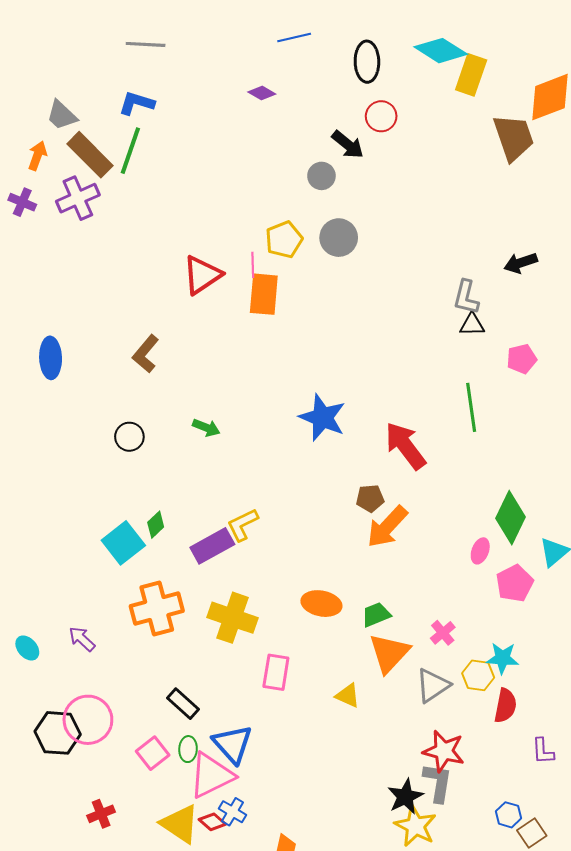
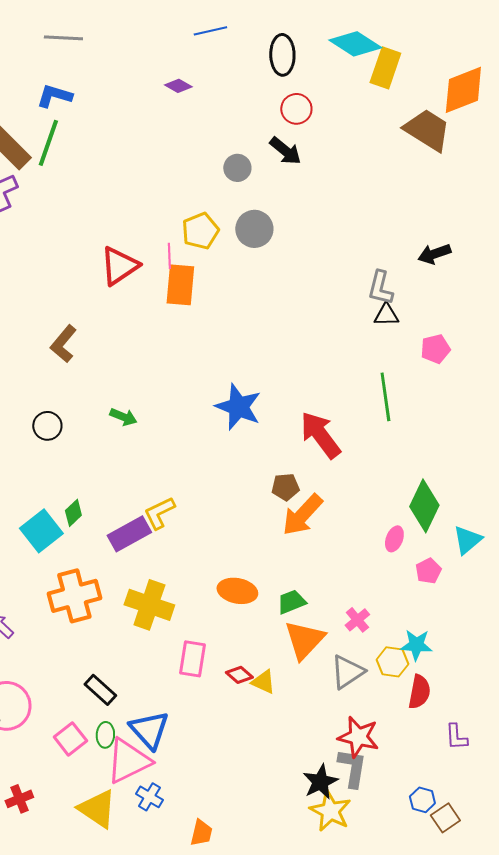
brown trapezoid: (514, 137) -> (427, 130), turned -39
black arrow: (348, 145) -> (285, 151), moved
pink pentagon: (515, 583) -> (428, 571), size x0.7
red diamond: (212, 822) -> (239, 675), moved

